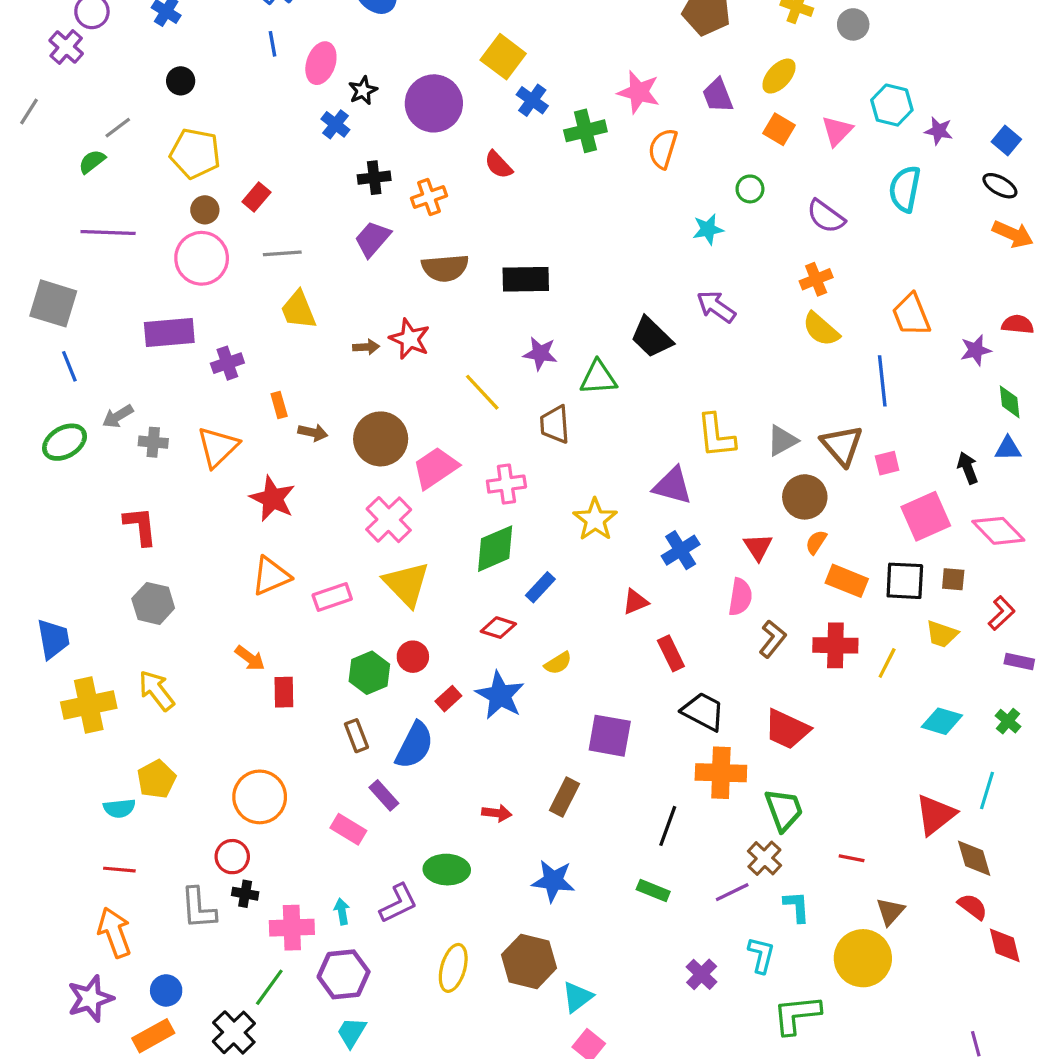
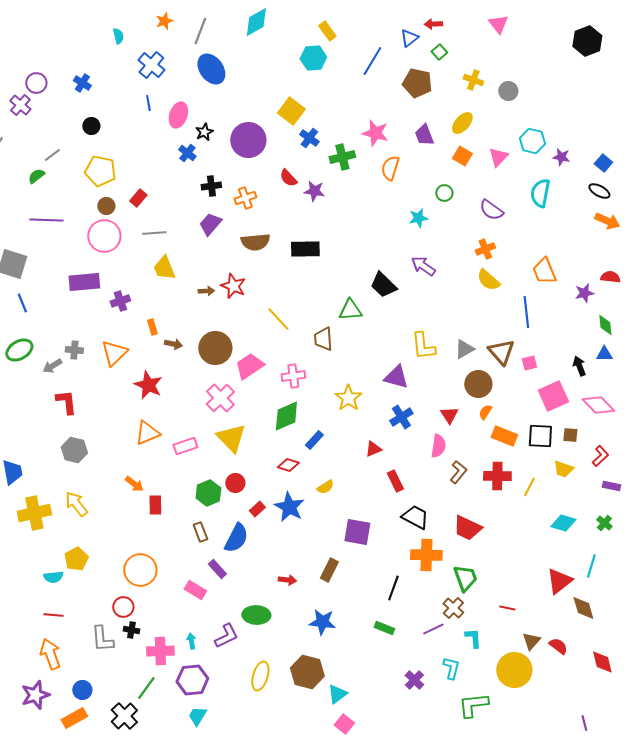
purple star: (540, 353) -> (314, 191), moved
gray arrow: (118, 416) -> (52, 366), moved
red semicircle: (973, 907) -> (558, 646), moved

